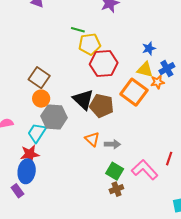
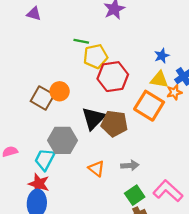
orange circle: (41, 99) -> (60, 91), moved
black triangle: (83, 100) -> (93, 118), turned 35
orange triangle: (92, 139) -> (96, 169), moved
red star: (30, 154) -> (39, 184), turned 30
green square: (115, 171) -> (135, 195), turned 30

